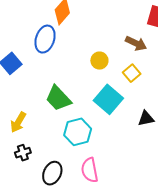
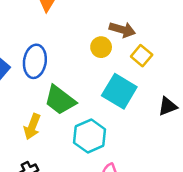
blue ellipse: (45, 39) -> (35, 61), moved
brown arrow: (136, 43) -> (122, 30), moved
yellow arrow: (18, 122) -> (32, 127), moved

